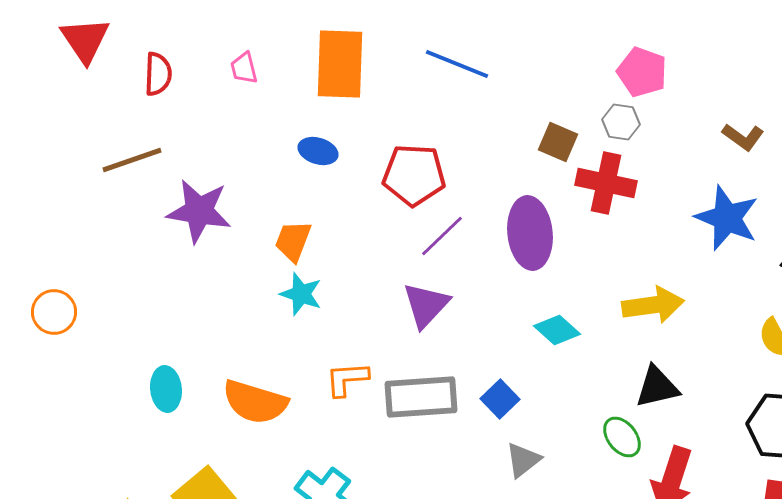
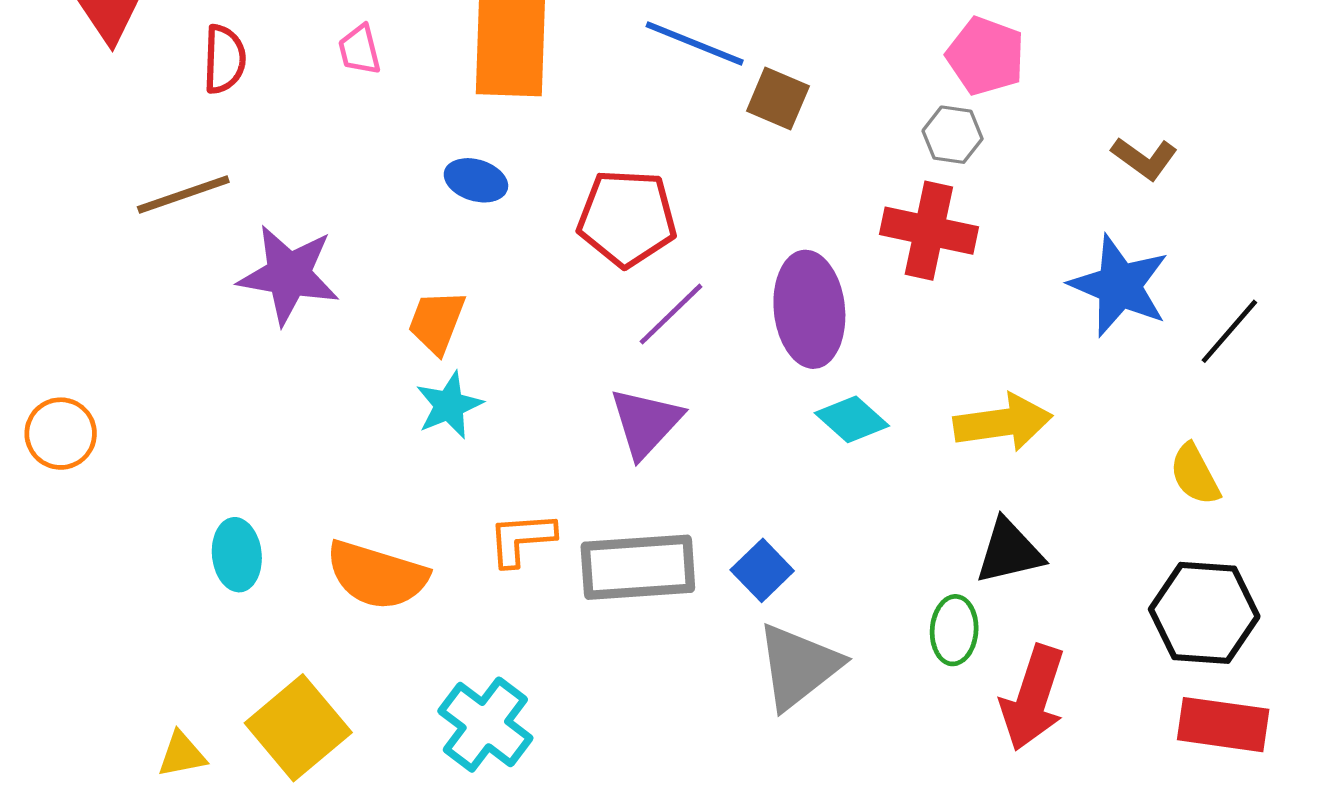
brown square: (558, 142) -> (778, 99), moved
cyan star: (301, 294) -> (449, 405), turned 30
cyan diamond: (557, 330) -> (852, 419), moved
green ellipse: (622, 437) -> (954, 630), turned 42
gray triangle: (523, 460) -> (798, 666), size x1.6

